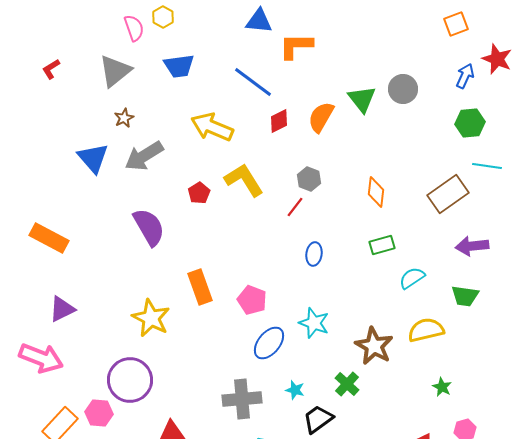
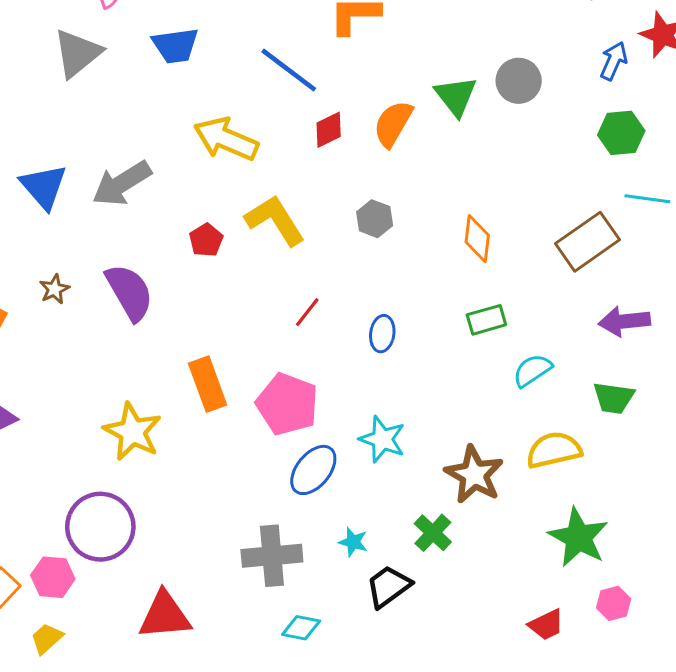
brown star: (124, 118) -> (54, 289), moved
red line: (295, 207) -> (307, 312), moved
pink pentagon: (252, 300) -> (287, 404), size x1.4
green star: (442, 387) -> (578, 537), size x2.0

